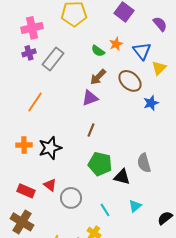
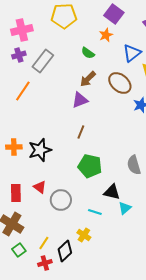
orange star: (116, 44) -> (106, 35), moved
blue triangle: (142, 51) -> (132, 53), turned 30
orange line: (35, 102) -> (23, 91), moved
black triangle: (122, 177) -> (112, 192), moved
red rectangle: (26, 191) -> (16, 193), turned 66
cyan line: (105, 210) -> (95, 212), turned -40

